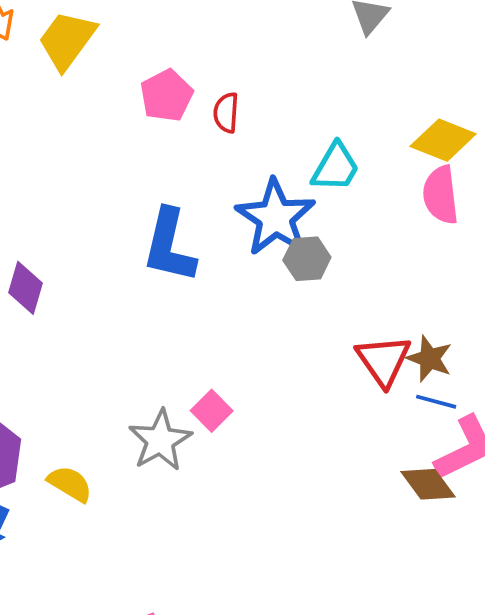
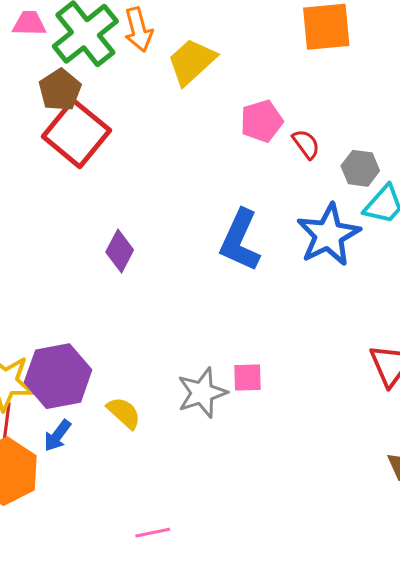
red semicircle: (226, 113) -> (306, 144), turned 128
gray hexagon: (307, 259) -> (360, 168), moved
pink square: (212, 411) -> (247, 377), turned 32

